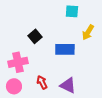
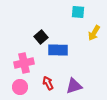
blue rectangle: (65, 49) -> (58, 50), moved
purple triangle: (68, 85) -> (74, 86), turned -42

